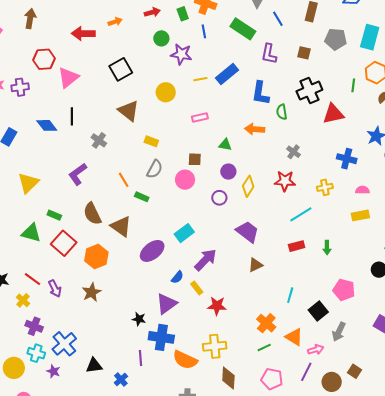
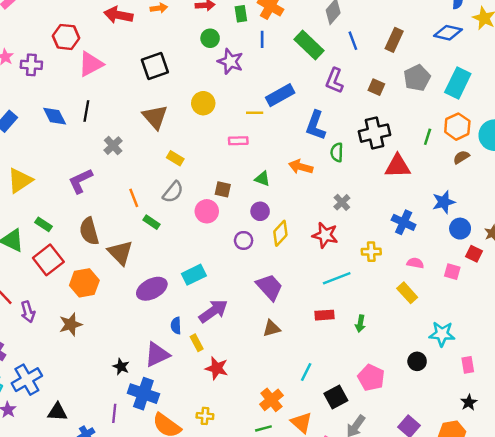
gray pentagon: (336, 39) -> (417, 78), turned 30
yellow line: (200, 79) -> (255, 113), moved
yellow rectangle: (360, 215) -> (407, 293), turned 48
blue semicircle: (177, 277) -> (176, 326), turned 128
yellow cross: (215, 346) -> (205, 416), size x0.6

